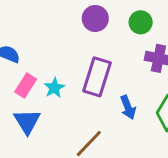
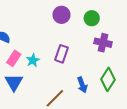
purple rectangle: (97, 77) -> (62, 54), size x0.7
blue arrow: (128, 107) -> (82, 85), moved

